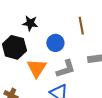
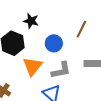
brown line: (81, 26) -> (81, 29), turned 30

